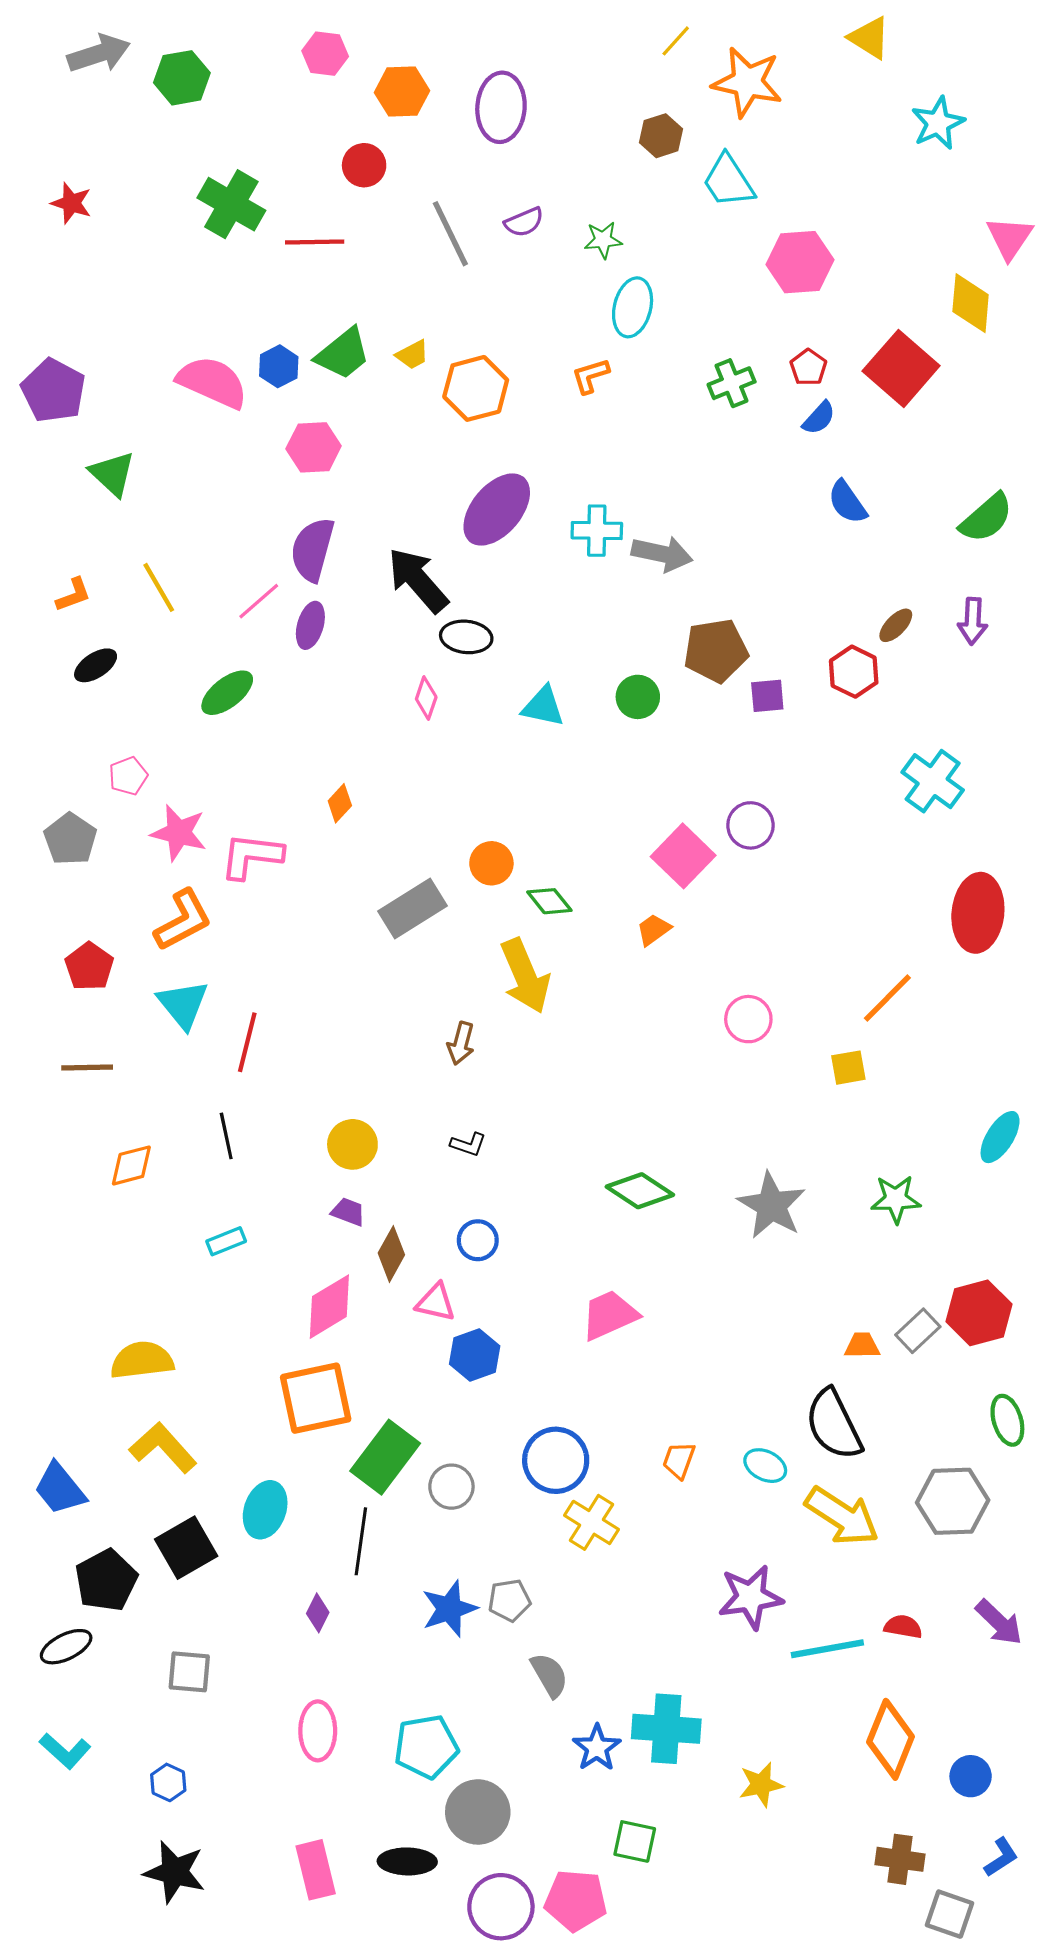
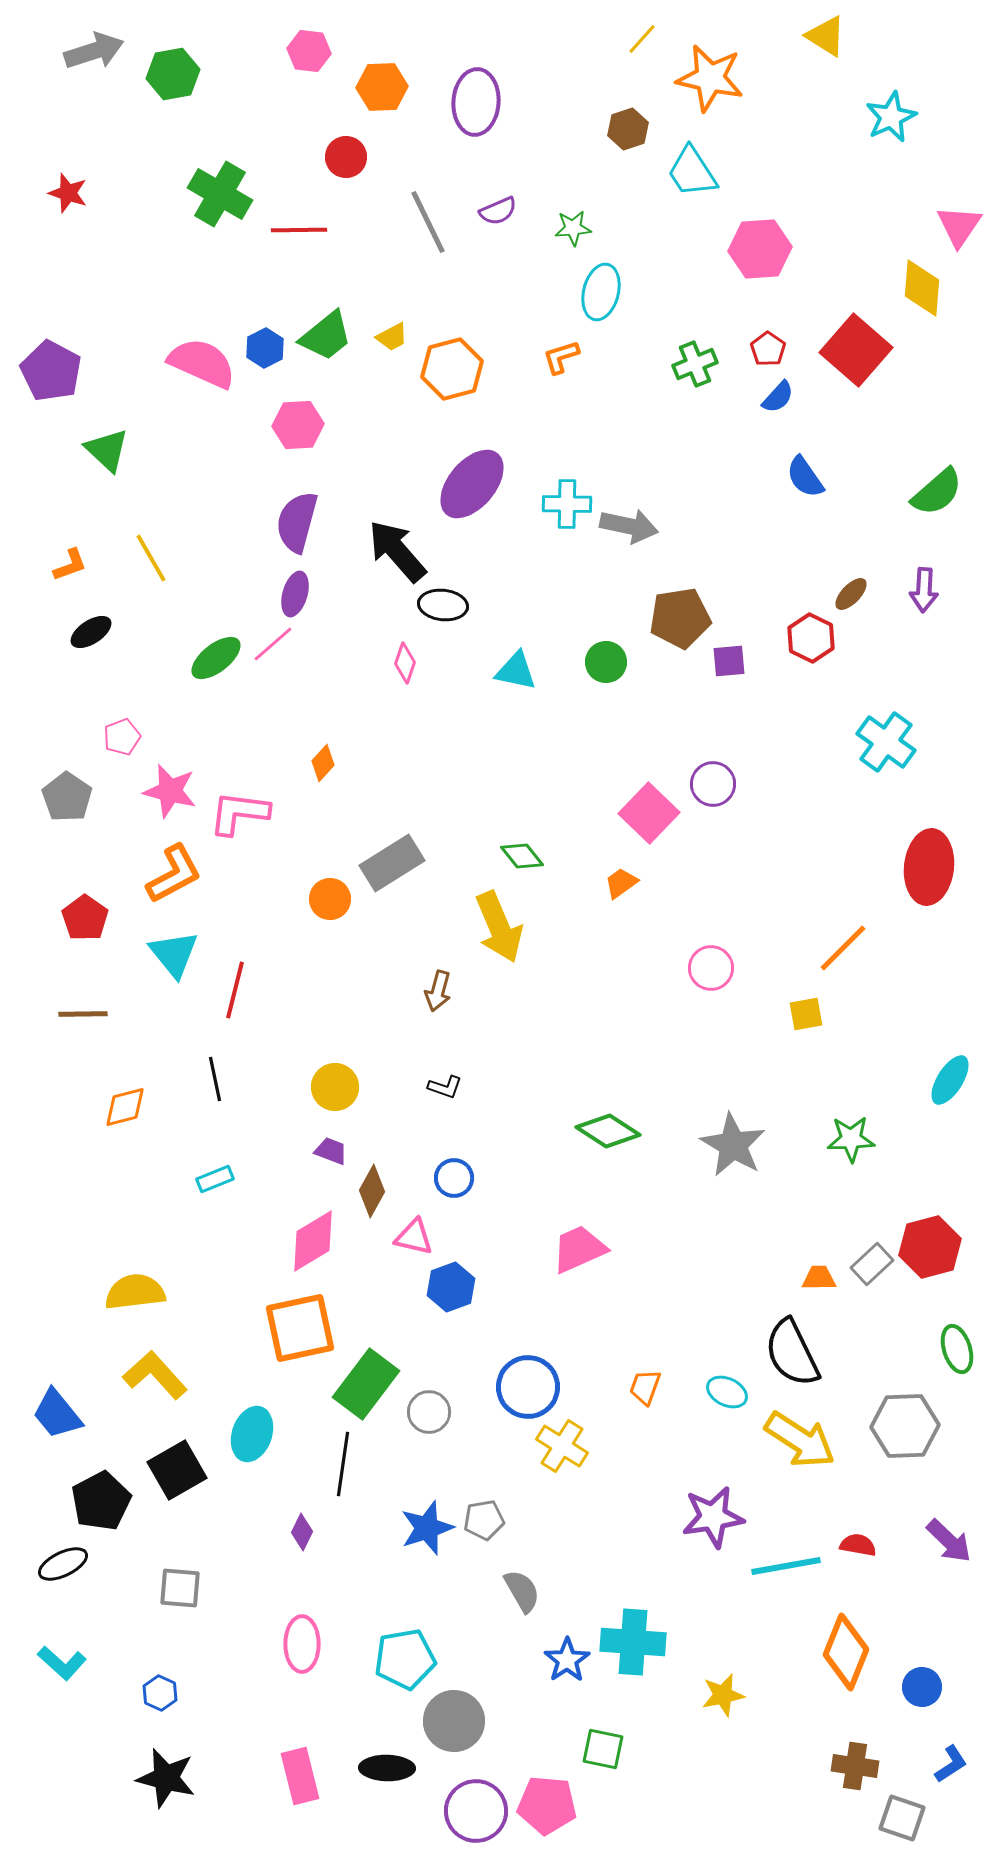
pink line: (259, 601) -> (273, 644), moved
orange circle: (491, 863) -> (330, 899), moved

